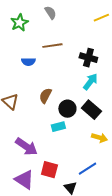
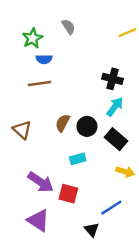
brown line: (52, 46) -> (39, 84), moved
blue semicircle: (28, 62) -> (44, 59), moved
black circle: (67, 109) -> (87, 126), moved
red square: (49, 170) -> (68, 194), moved

